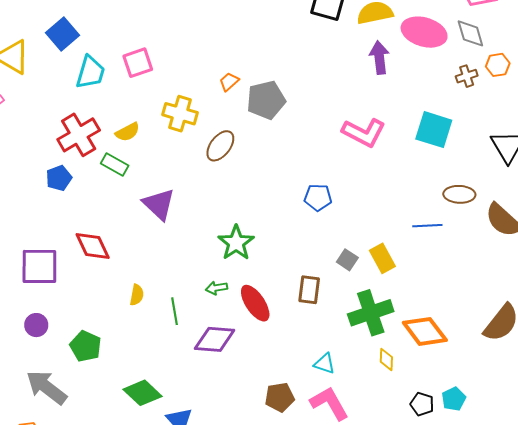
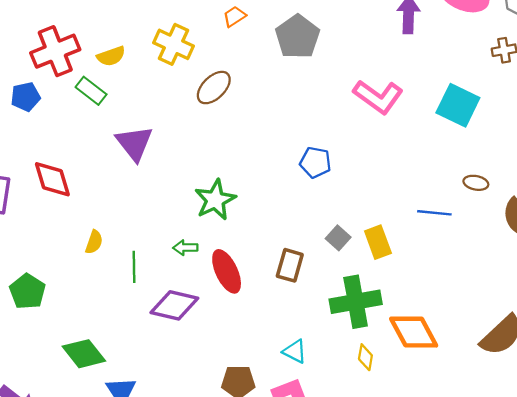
gray pentagon: (266, 100) -> (298, 37), moved, turned -30
brown ellipse: (459, 194) -> (476, 183), size x0.7

